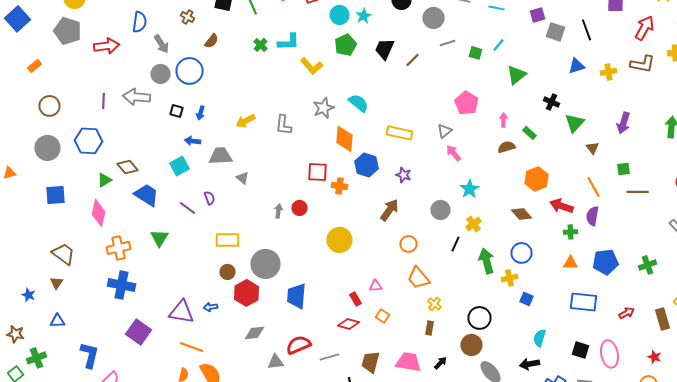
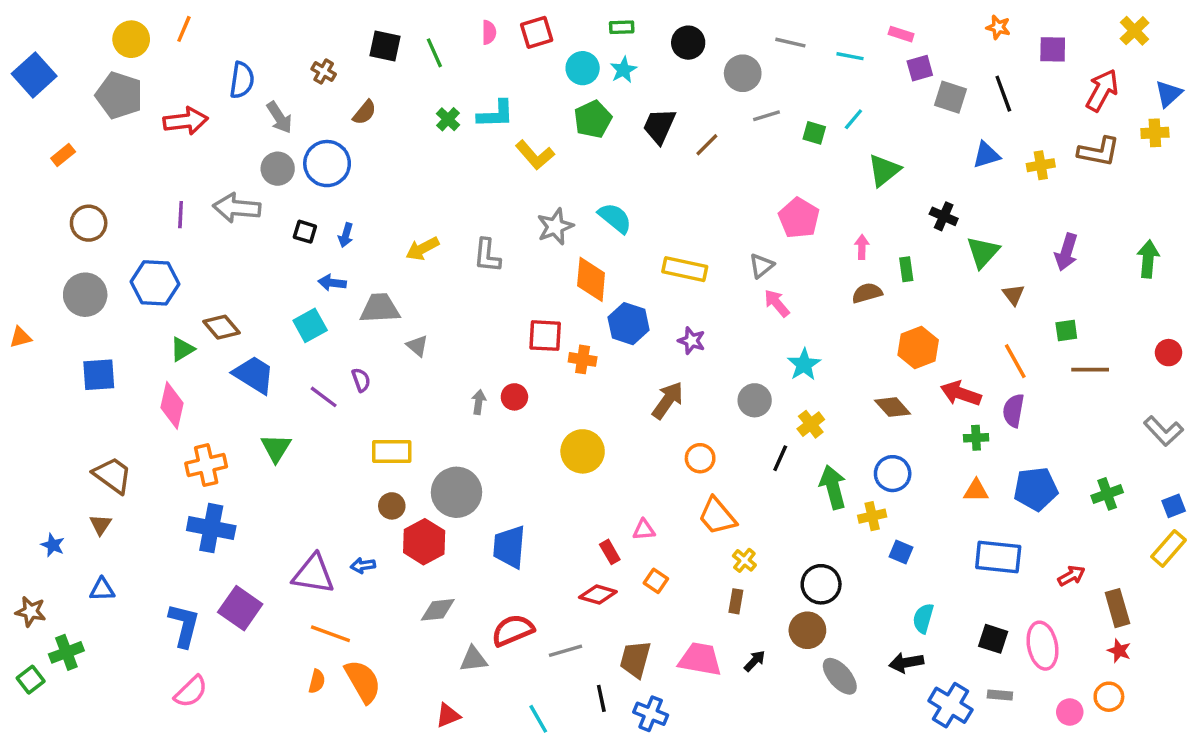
green rectangle: (530, 133) -> (906, 269), turned 40
brown rectangle: (662, 319) -> (1117, 608), moved
blue L-shape: (90, 355) -> (184, 625), moved

